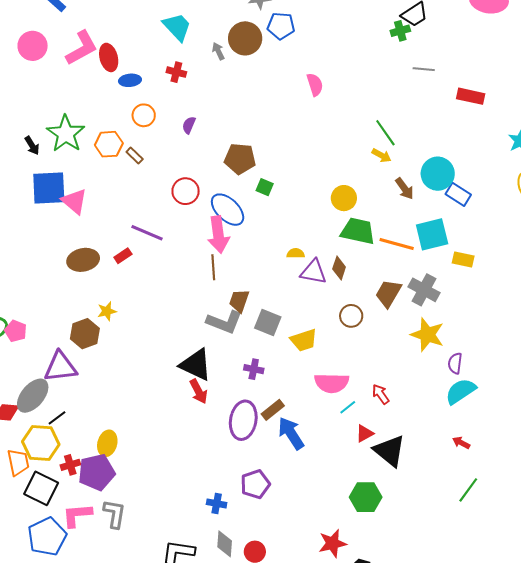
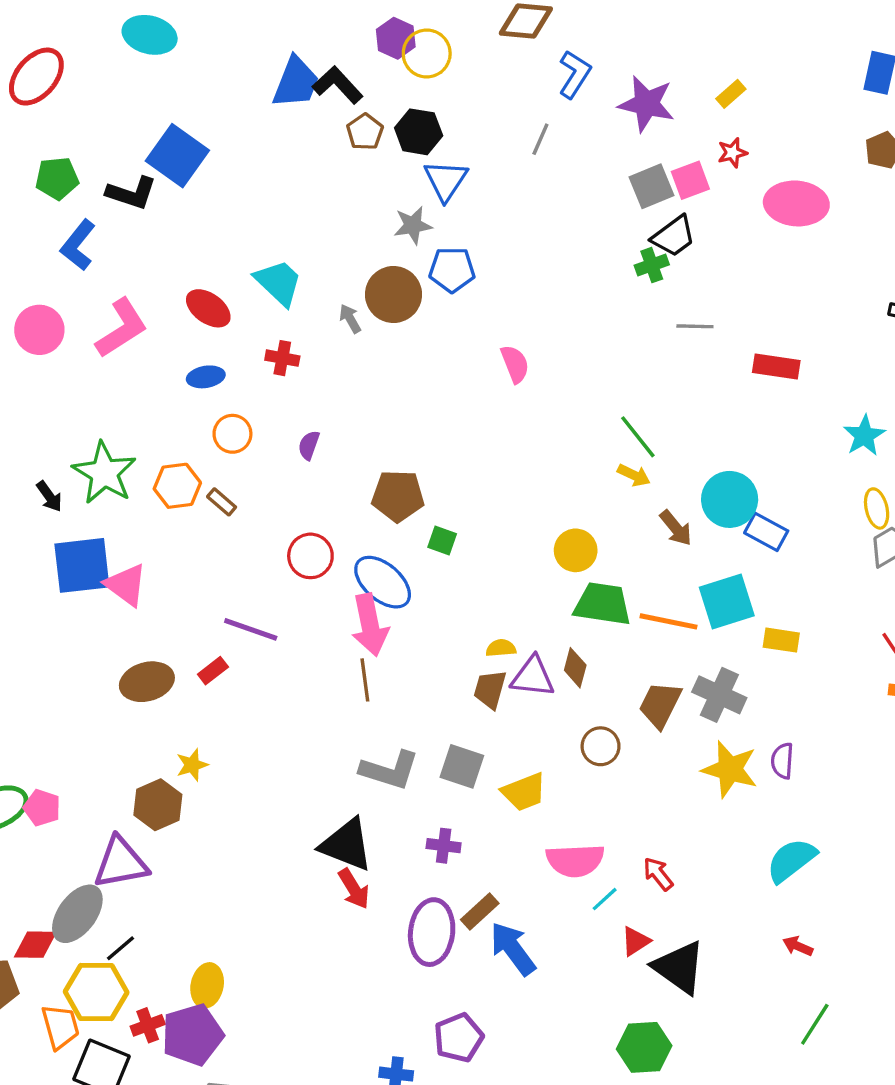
red ellipse: (109, 57) -> (208, 308), moved, turned -36
brown trapezoid: (239, 301) -> (490, 689), moved
purple semicircle: (455, 363) -> (782, 761), moved

